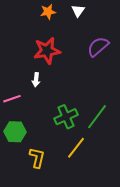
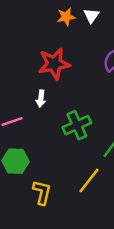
orange star: (48, 12) -> (66, 17), moved
green cross: (66, 117) -> (77, 125), moved

